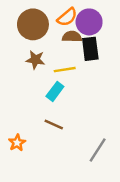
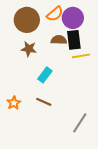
brown semicircle: (72, 37) -> (59, 40), moved
yellow line: (65, 70) -> (81, 56), moved
orange star: (17, 143) -> (14, 103), moved

